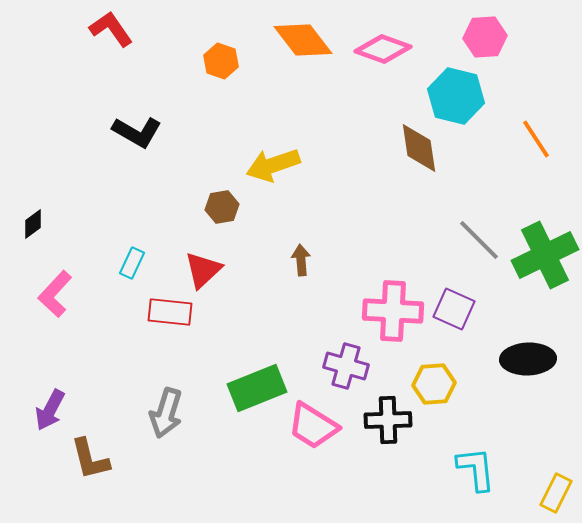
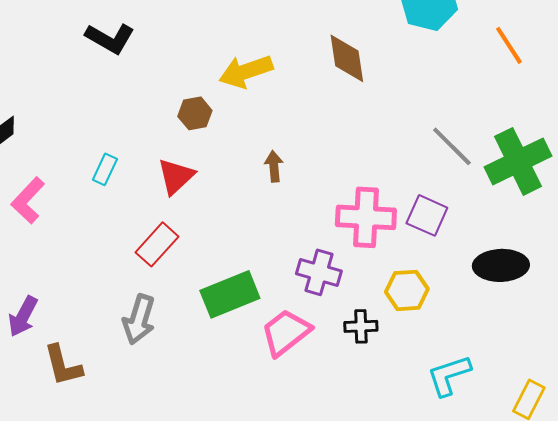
brown diamond: (419, 148) -> (347, 58), moved
red rectangle: (170, 312) -> (157, 244), moved, turned -54
black cross: (388, 420) -> (361, 326), size x0.7
pink trapezoid: (313, 426) -> (286, 332), turned 110
cyan L-shape: (476, 469) -> (449, 375), turned -102

